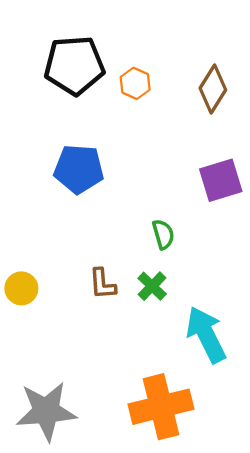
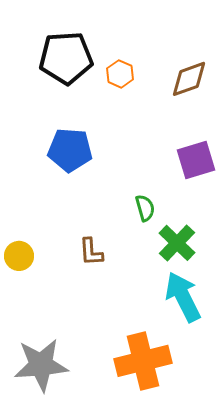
brown diamond: (213, 89) -> (189, 79), turned 39
green cross: (152, 286) -> (177, 243), moved, size x1.4

